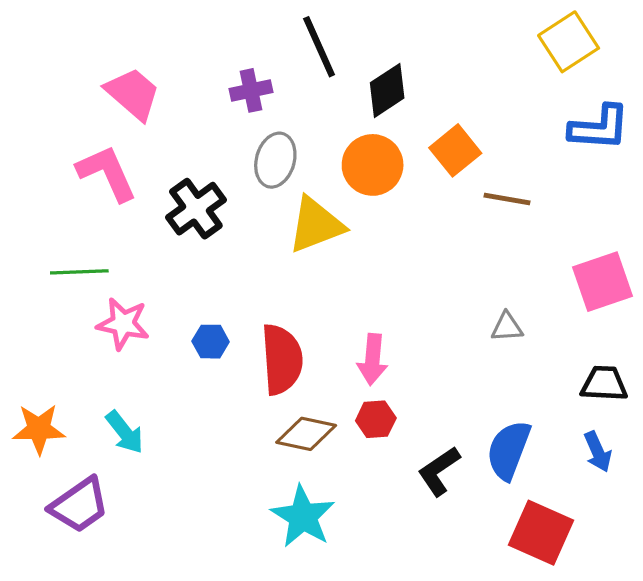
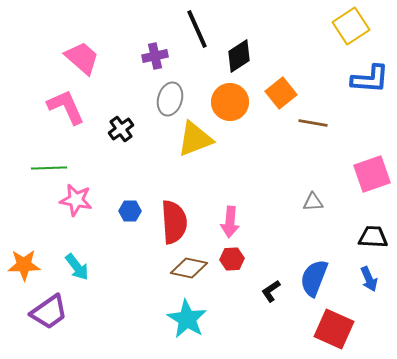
black cross: (196, 209) -> (121, 129), size x0.7
black L-shape: (439, 471) -> (271, 291), size x0.7

